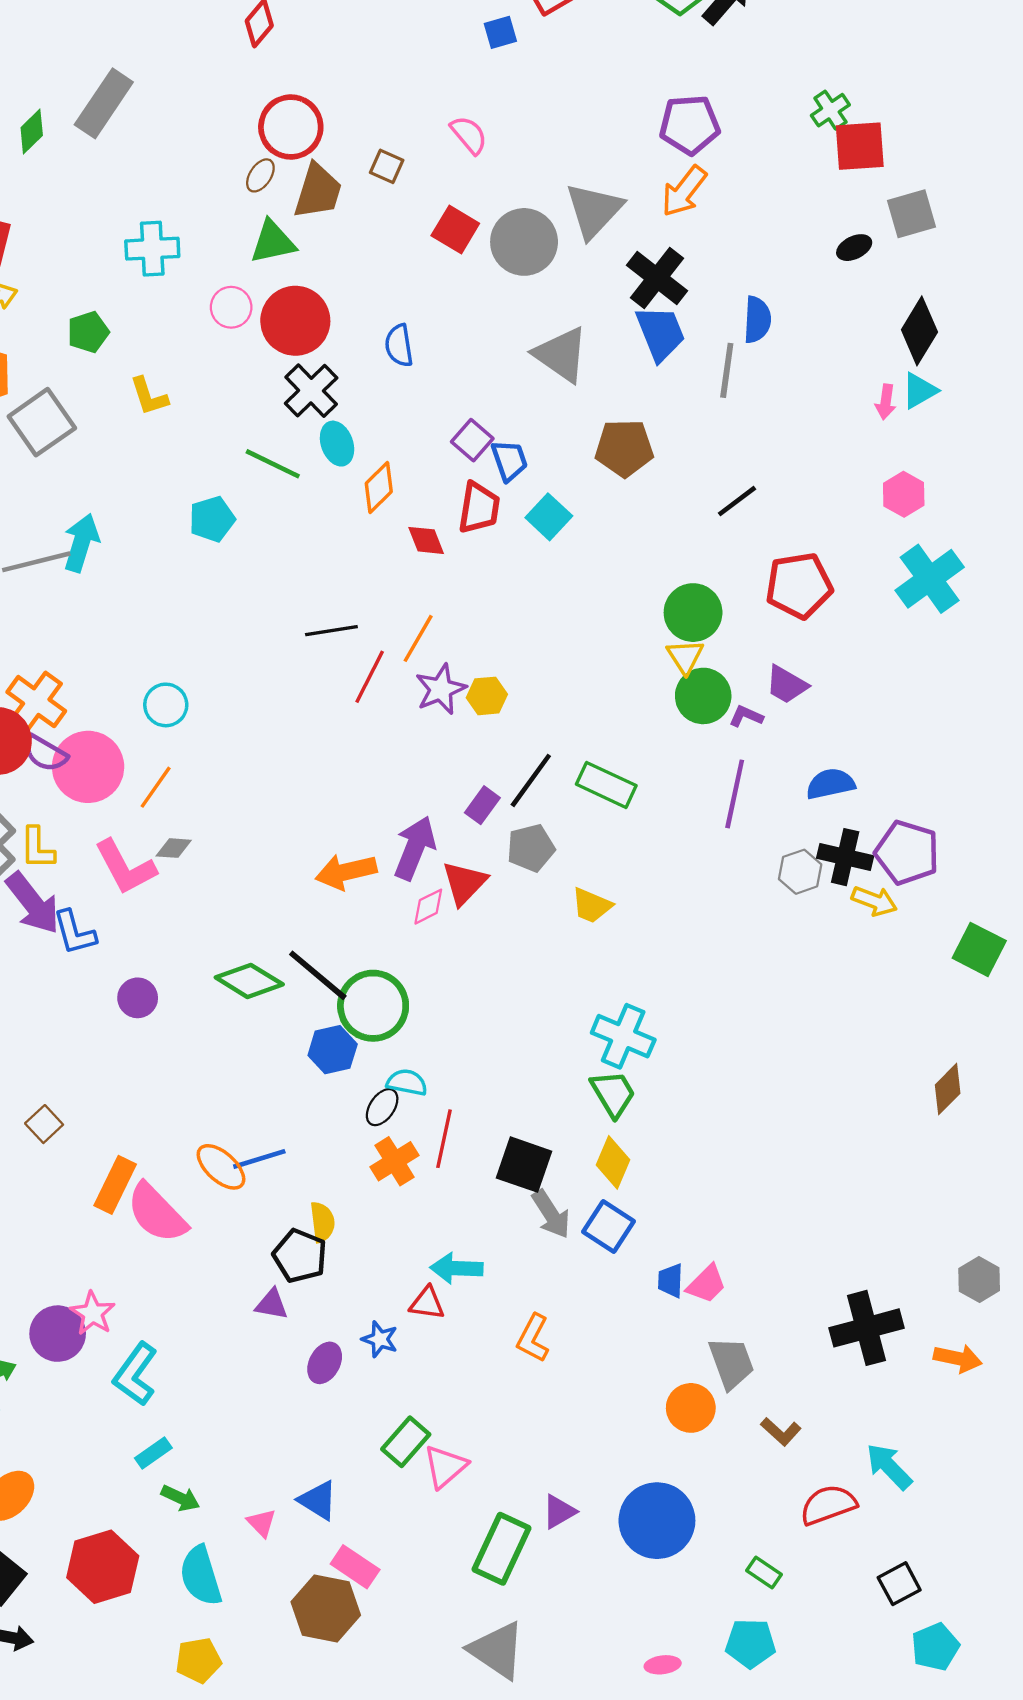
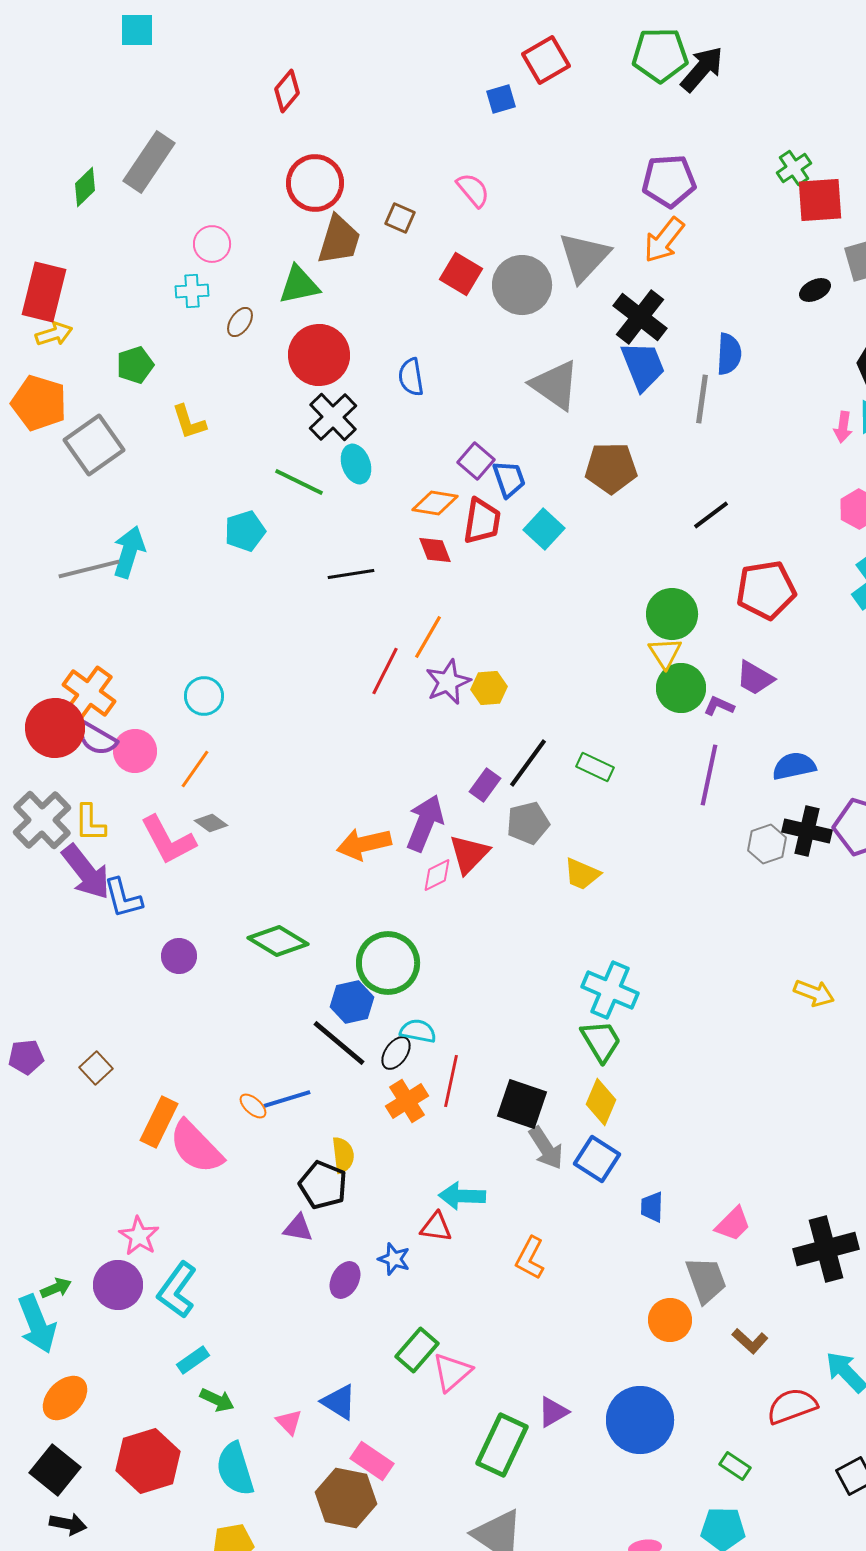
brown ellipse: (260, 175) -> (240, 322), moved
cyan cross: (152, 249) -> (192, 291), size x0.7
pink circle: (231, 307) -> (212, 244), moved
orange diamond: (379, 488) -> (435, 503), moved, turned 54
black line: (331, 631) -> (351, 574), moved
pink circle: (88, 767) -> (135, 751), size x0.7
green rectangle: (606, 785) -> (595, 767), size x0.7
gray diamond: (174, 848) -> (211, 823), turned 32
yellow arrow: (874, 901) -> (814, 993), moved
black line: (318, 975) -> (339, 1043), moved
orange ellipse: (221, 1167) -> (253, 1106), size x0.6
pink trapezoid: (707, 1284) -> (733, 1224), moved
purple circle: (58, 1334) -> (118, 1285), moved

